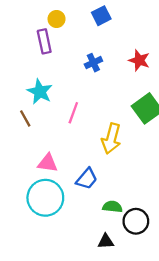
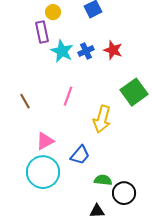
red star: (139, 60) -> (113, 50), moved
cyan star: (40, 92) -> (62, 51), moved
pink triangle: (48, 163) -> (45, 141), turned -36

